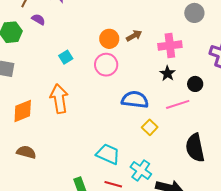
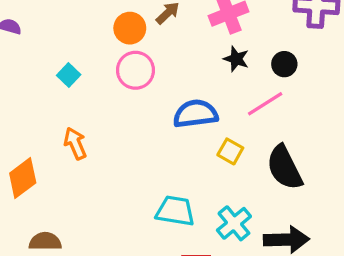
orange arrow: (59, 99) -> (75, 143), size x0.7
black semicircle: (195, 148) -> (284, 168), moved
cyan cross: (141, 170) -> (234, 223), turned 30

